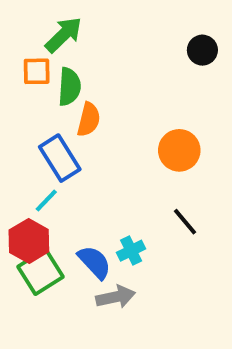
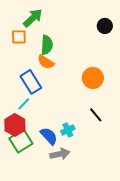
green semicircle: (69, 87) -> (47, 45), moved
orange semicircle: (89, 120) -> (46, 62), turned 108

